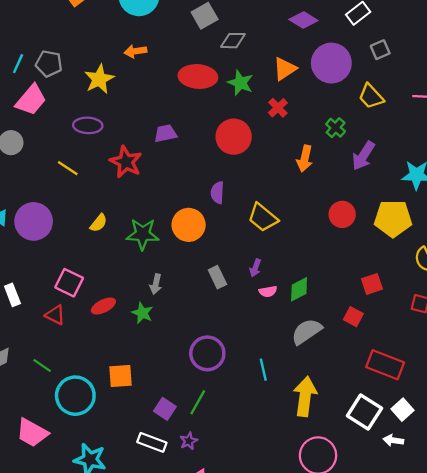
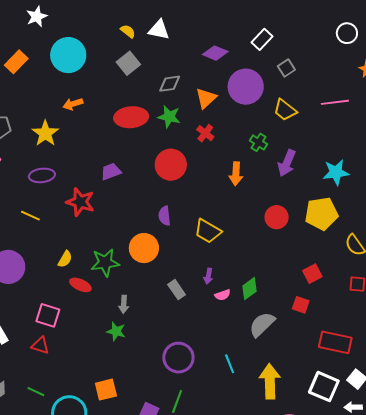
gray diamond: (233, 41) -> (170, 84), moved
red ellipse: (103, 306) -> (80, 285), moved, turned 60

